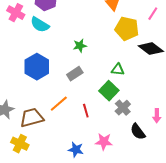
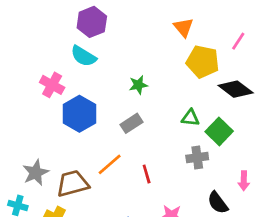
pink cross: (16, 13) -> (52, 85), moved
green square: (109, 91) -> (219, 131), moved
gray cross: (123, 108) -> (197, 158), moved, turned 35

